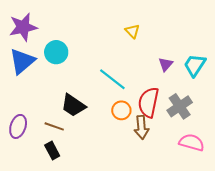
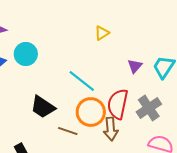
yellow triangle: (132, 31) -> (102, 33), turned 42
orange circle: (121, 110) -> (91, 112), size x1.5
brown line: (54, 126) -> (68, 131), moved

